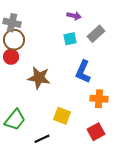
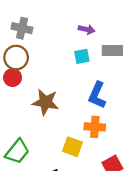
gray cross: (12, 23) -> (22, 28), moved
gray rectangle: (96, 34) -> (112, 50), turned 42
orange cross: (99, 99) -> (95, 127), moved

